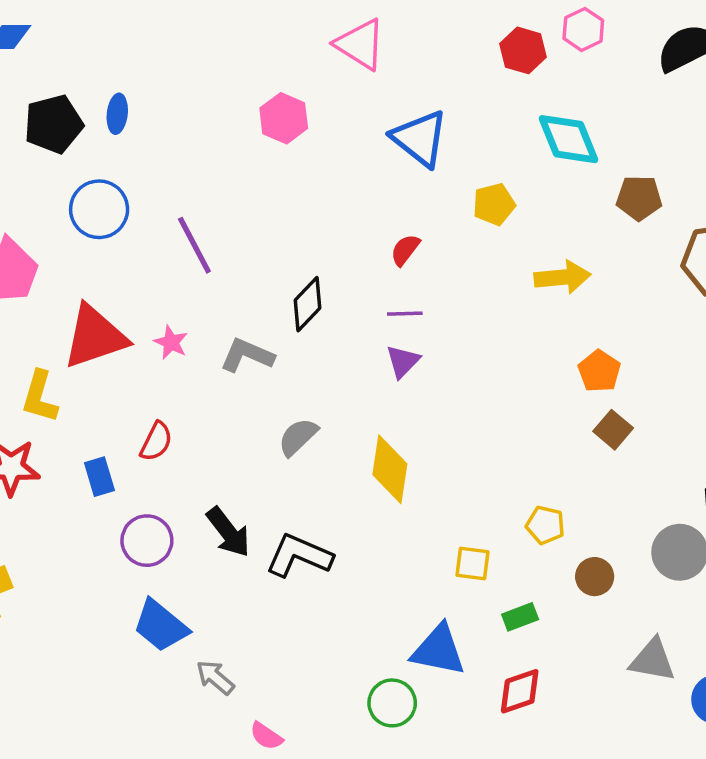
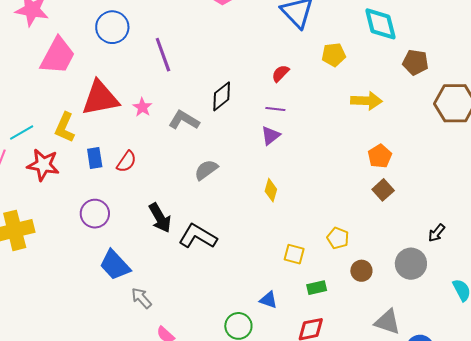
yellow diamond: (390, 469) -> (271, 190), moved, size x0.6
blue rectangle: (99, 477) -> (95, 158), moved
purple circle: (147, 541) -> (95, 214), moved
blue triangle: (438, 650) -> (268, 300), size x0.6

